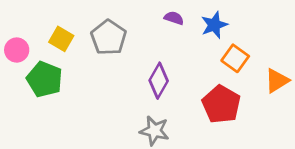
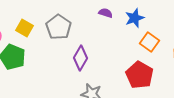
purple diamond: (159, 81) -> (81, 58), moved

